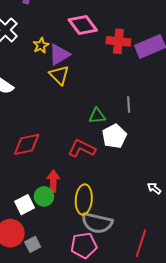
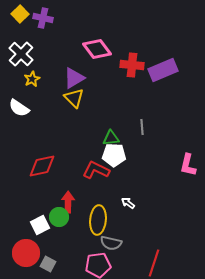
yellow star: (41, 45) -> (32, 79), moved
white pentagon: (114, 136) -> (114, 155), moved, turned 30
white arrow: (154, 188) -> (128, 203), moved
gray semicircle: (97, 223) -> (111, 243), size x0.7
gray square: (33, 244) -> (48, 264), turned -35

